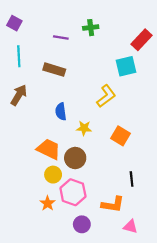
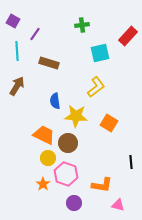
purple line: (61, 37) -> (35, 34), moved, turned -64
cyan square: (126, 66) -> (100, 53), moved
yellow star: (84, 128) -> (76, 116), size x1.6
black line: (132, 179) -> (131, 162), moved

